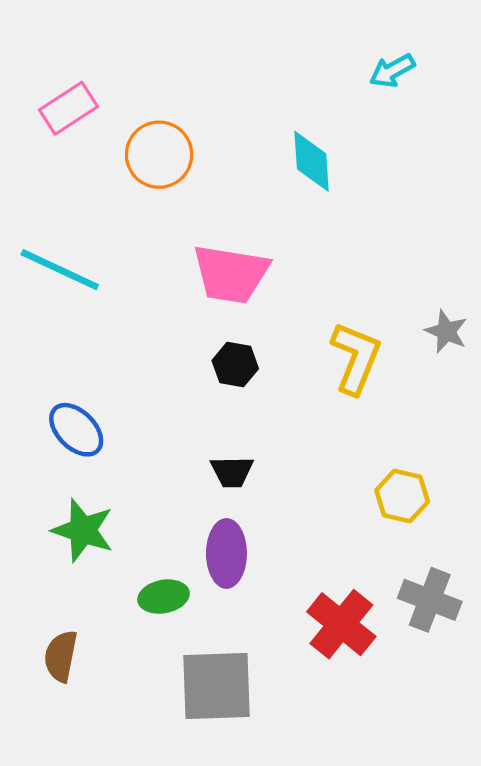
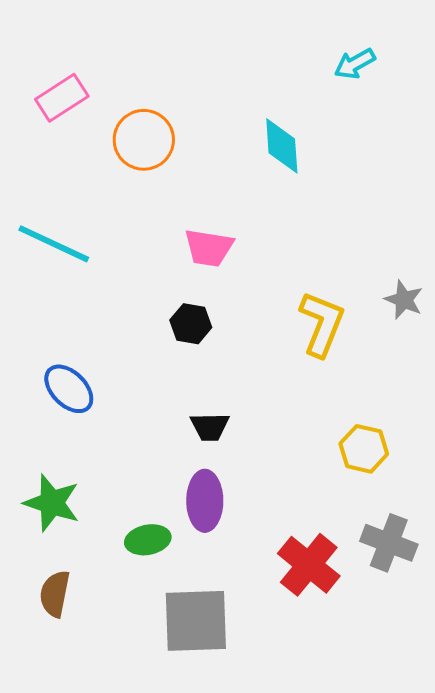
pink trapezoid: (231, 274) -> (209, 248), size x0.7
black hexagon: (235, 365) -> (191, 324), moved
green star: (83, 530) -> (52, 503), moved

